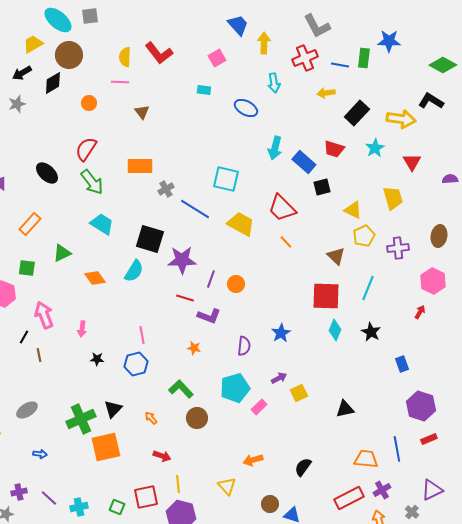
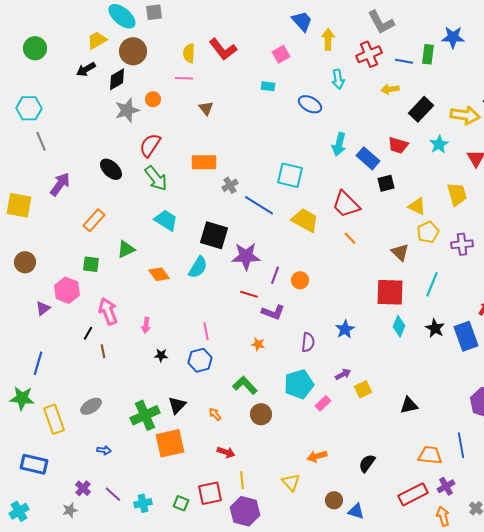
gray star: (17, 104) -> (127, 110), moved, size x1.4
blue rectangle: (402, 364) -> (466, 336), moved, size x1.8
purple cross: (19, 492) -> (83, 488), turned -35

